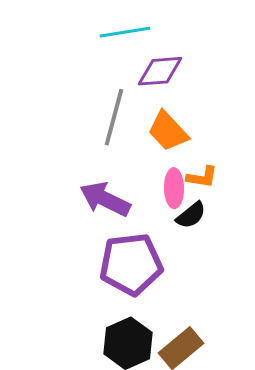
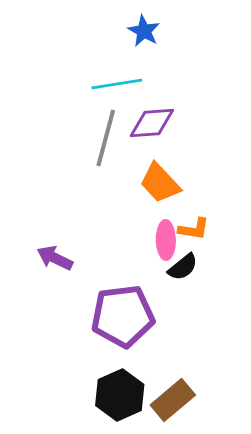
gray line: (114, 117) -> (106, 138), moved
purple arrow: (105, 199) -> (55, 258), moved, size x0.7

